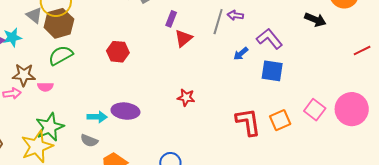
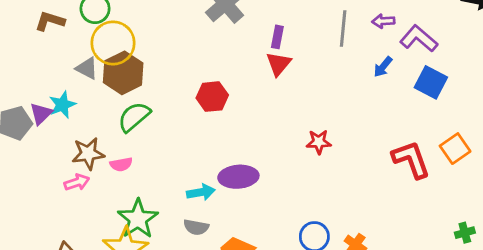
purple arrow: (235, 15) -> (383, 21), moved
red triangle: (183, 38) -> (279, 64), moved
blue square: (272, 71) -> (431, 82), turned 30

